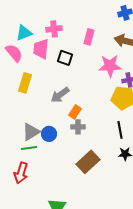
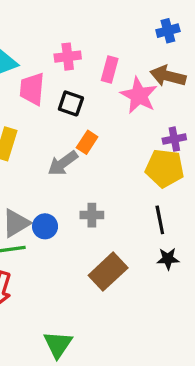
pink cross: (54, 29) -> (68, 57), moved
pink star: (110, 66) -> (139, 95), moved, turned 30
orange rectangle: (75, 112) -> (87, 142), moved

